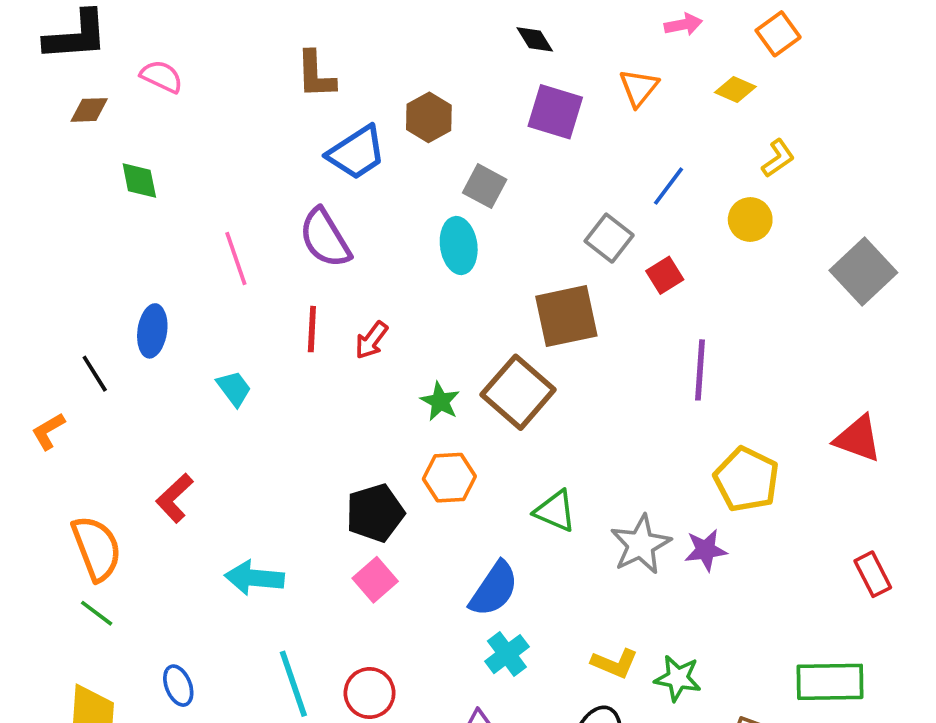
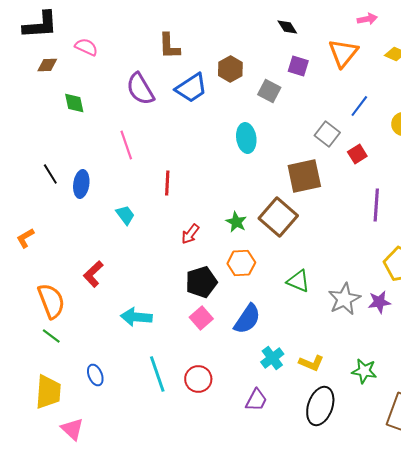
orange triangle: (639, 88) -> (343, 53), size x1.4
purple square: (555, 112) -> (298, 66), size x0.7
gray square: (485, 186) -> (269, 91), moved
purple semicircle: (325, 238) -> (140, 89), moved
red arrow: (371, 340) -> (190, 234), moved
black line: (95, 374) -> (50, 174), moved
blue semicircle: (494, 589) -> (247, 319), moved
yellow L-shape: (615, 663) -> (311, 363), moved

